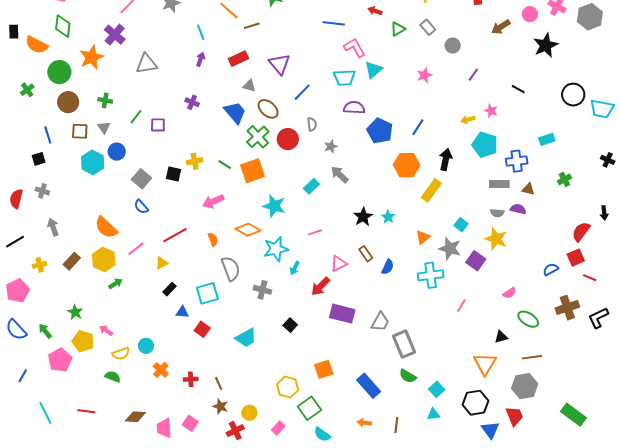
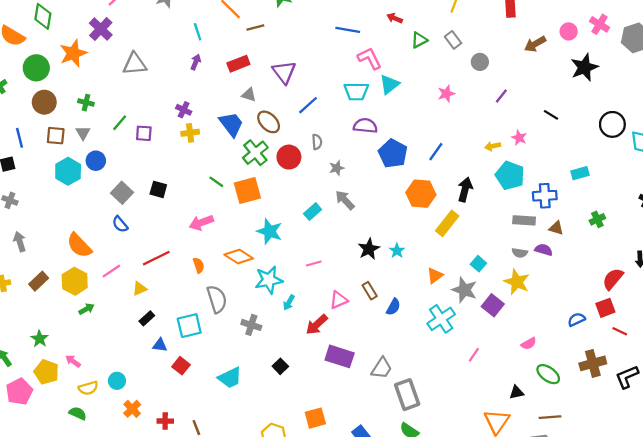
yellow cross: (195, 161) -> (190, 133), moved
cyan cross: (431, 275) -> (441, 319), turned -30

